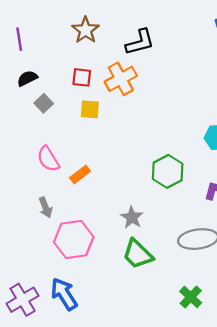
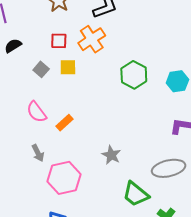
gray square: (44, 103) -> (41, 69), moved
green hexagon: (168, 171) -> (134, 75), moved
green trapezoid: (138, 254) -> (136, 194), moved

